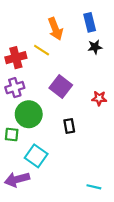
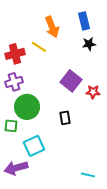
purple square: (61, 86) -> (71, 81), moved
cyan square: (36, 156) -> (34, 146), turned 30

